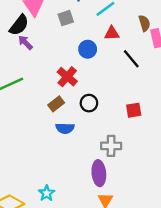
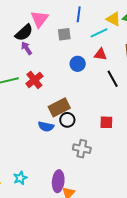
red cross: (67, 77) -> (34, 80), moved
black circle: (89, 103) -> (67, 120), moved
brown rectangle: (56, 104) -> (59, 107), moved, size x1.5
purple ellipse: (99, 173) -> (58, 181), moved

